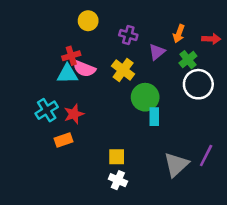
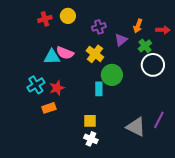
purple cross: (128, 35) -> (99, 27), turned -32
red cross: (71, 56) -> (45, 19), moved
cyan rectangle: (154, 117) -> (99, 89), moved
gray triangle: (176, 165) -> (136, 127), turned -50

